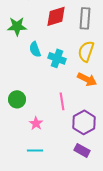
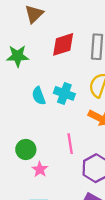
cyan semicircle: (35, 49) -> (39, 96), moved
green circle: (17, 99) -> (26, 149), moved

